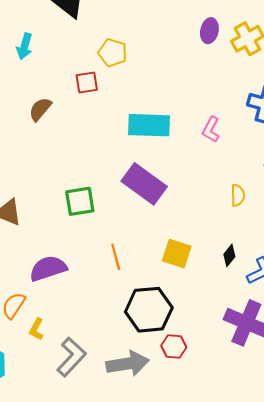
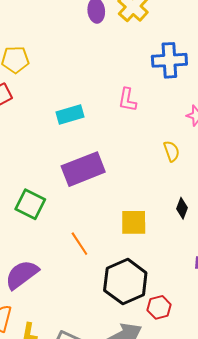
cyan rectangle: (149, 125) -> (70, 114), size x0.7
purple rectangle: (144, 184) -> (83, 169), turned -39
green square: (80, 201) -> (30, 204), turned -36

